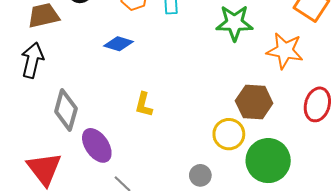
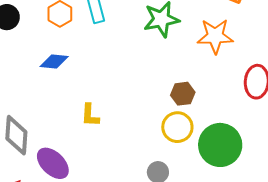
brown hexagon: (254, 102) -> (183, 94), moved, size x0.7

